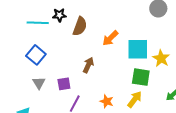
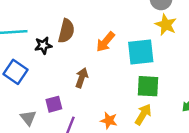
black star: (59, 15) -> (43, 45), moved
yellow star: (161, 58) -> (166, 25), moved
gray triangle: (39, 83) -> (28, 118), moved

